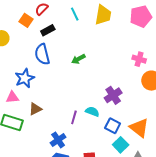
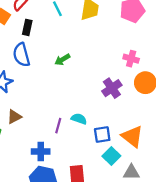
black rectangle: (48, 30) -> (27, 27), turned -48
purple cross: (113, 95) -> (112, 88), moved
blue square: (113, 126) -> (102, 135), turned -35
blue cross: (58, 140) -> (41, 151), turned 35

